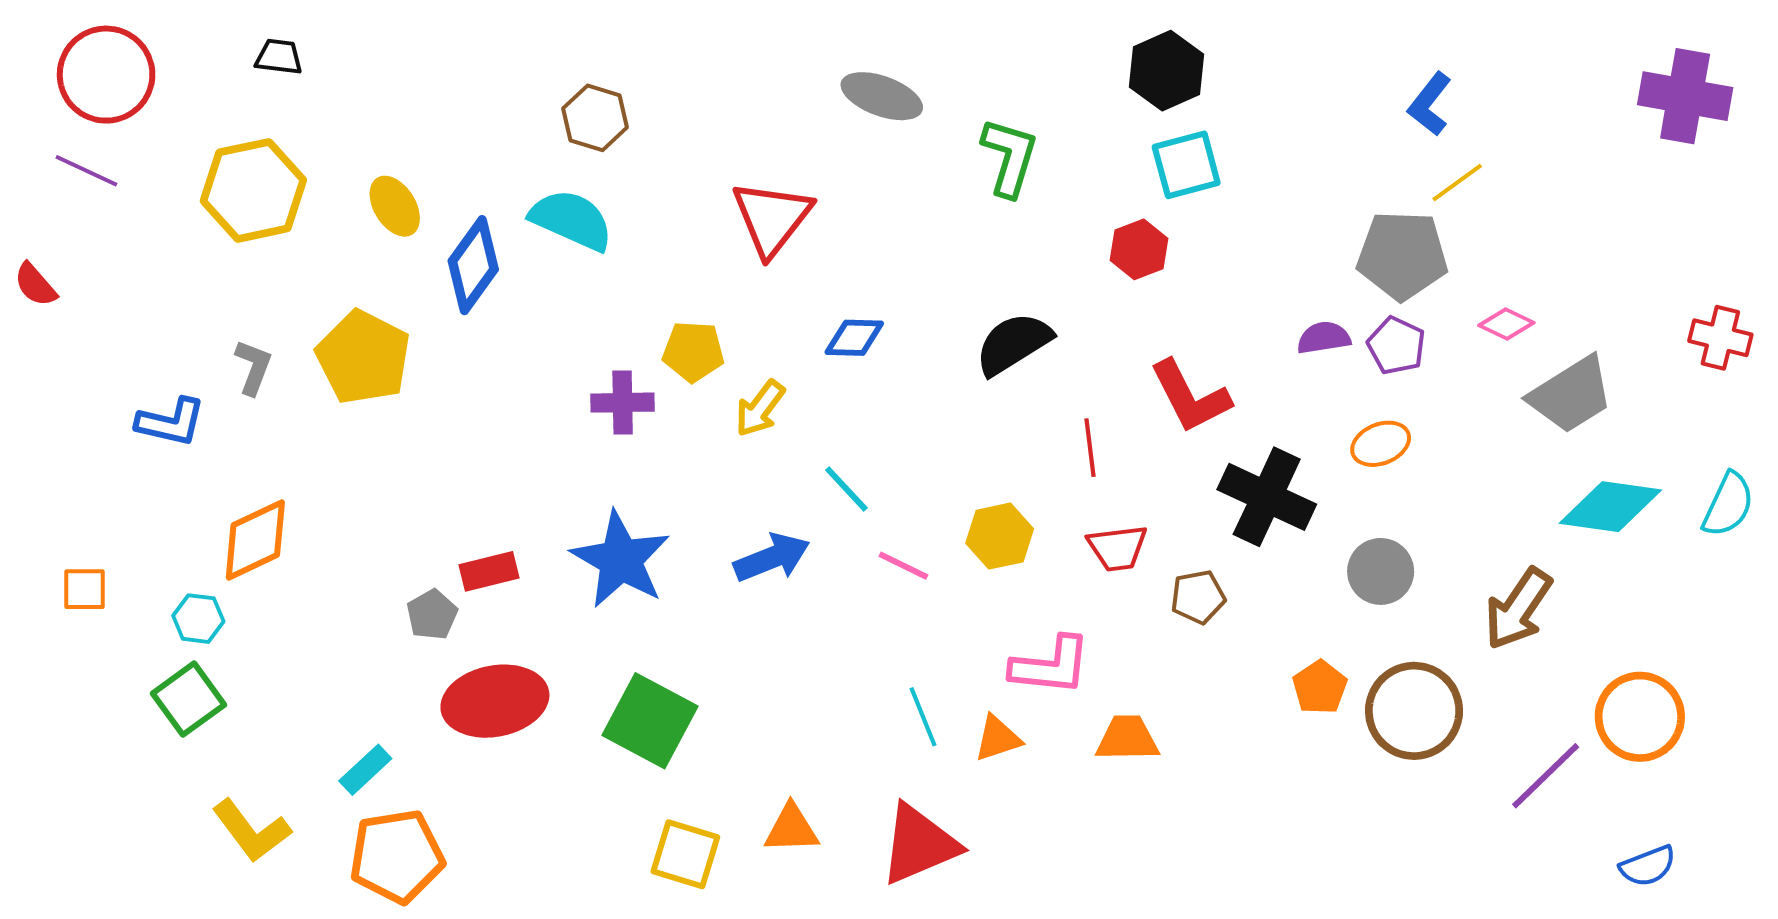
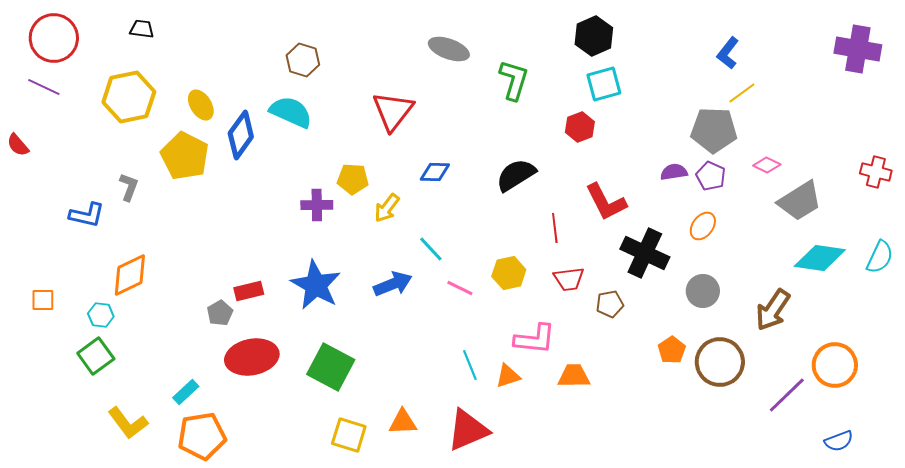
yellow pentagon: (363, 357) -> (185, 156), moved
orange ellipse: (1381, 444) -> (703, 226), turned -32

